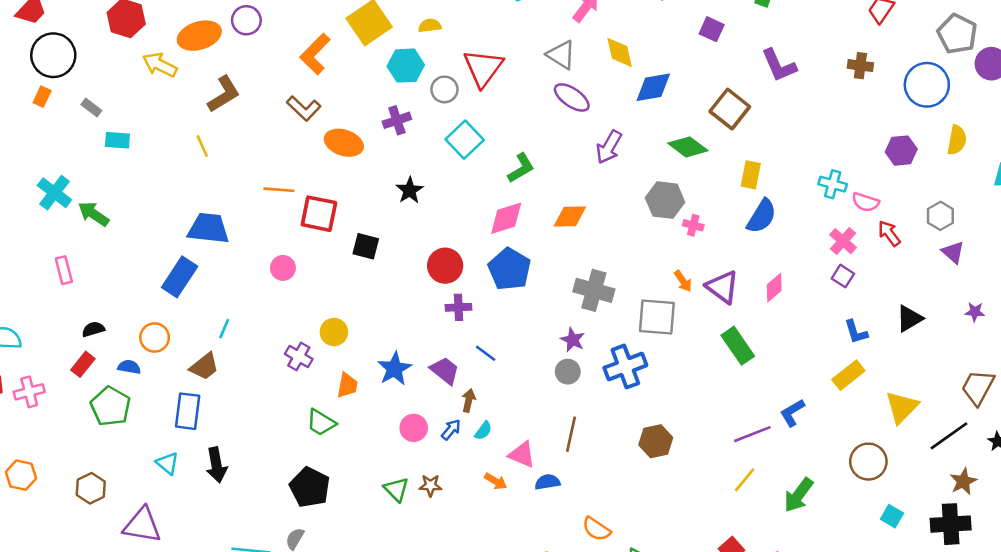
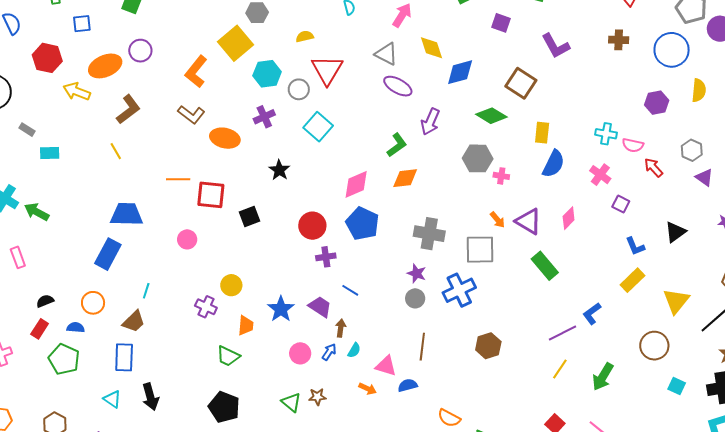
yellow semicircle: (430, 26) -> (305, 36), moved
green L-shape: (521, 168) -> (397, 145), moved
pink cross: (843, 241) -> (600, 175), moved
black square: (366, 246) -> (250, 217), turned -30

